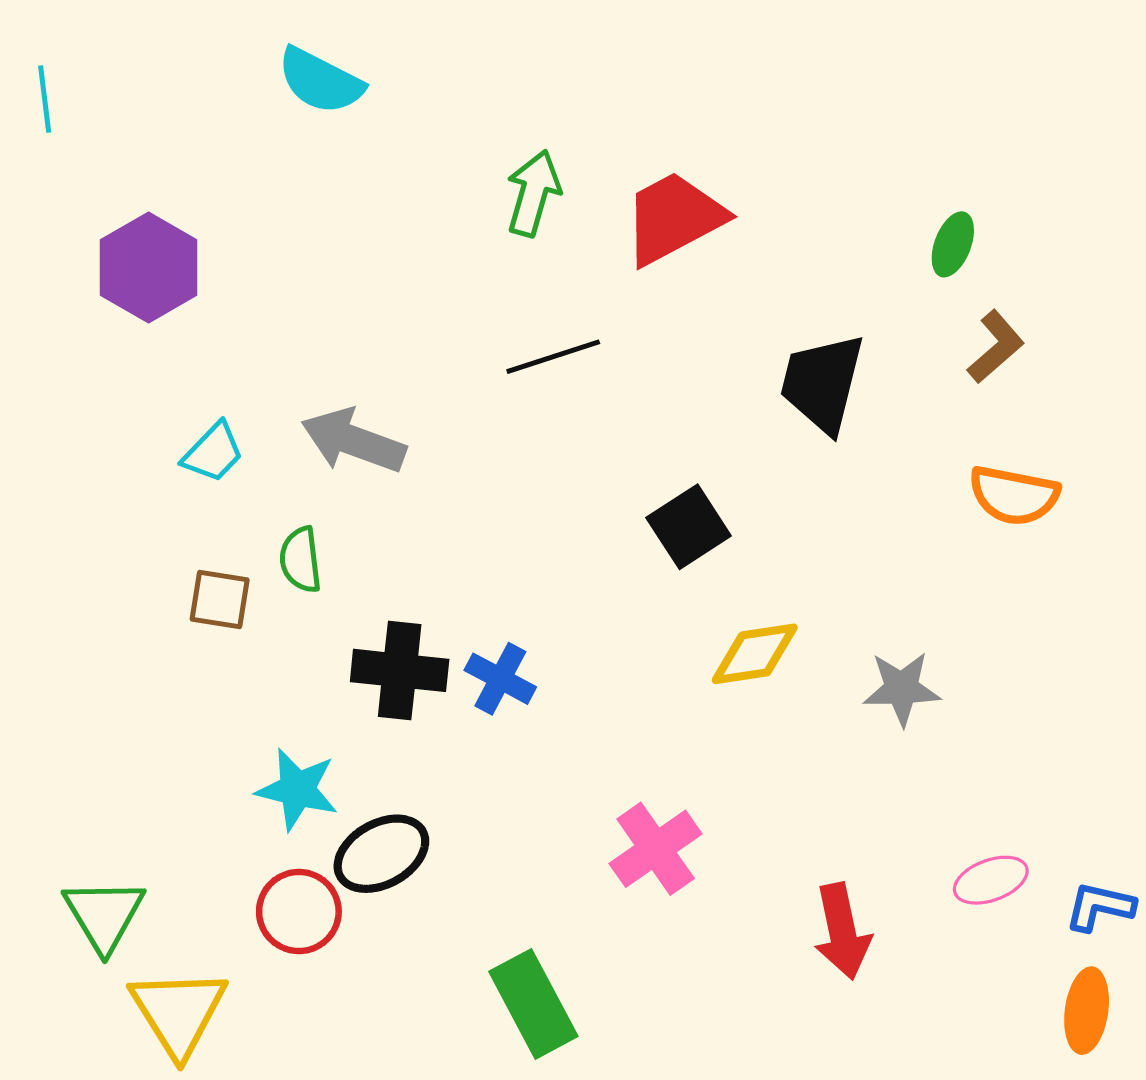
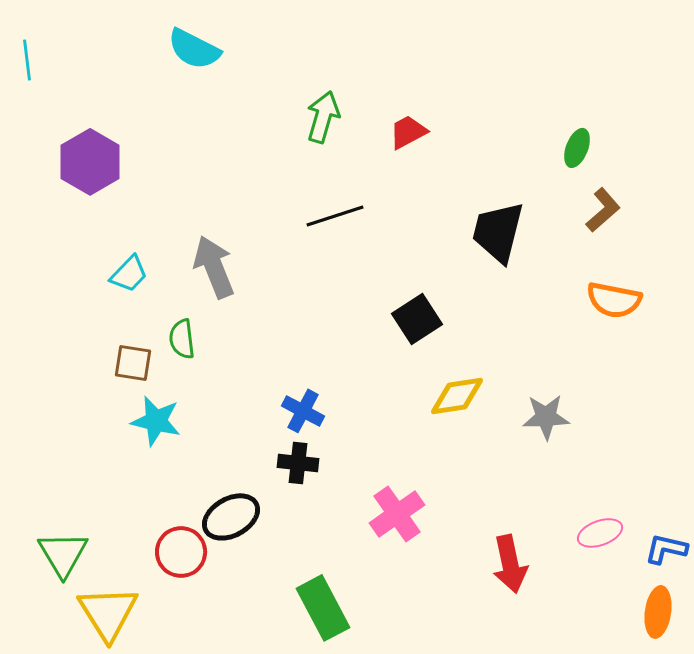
red trapezoid: (674, 218) -> (408, 132), size x0.6
gray arrow: (353, 441) -> (214, 267), turned 48
black cross: (400, 670) -> (298, 463), moved, size x0.7
cyan star: (297, 789) -> (156, 421), moved

